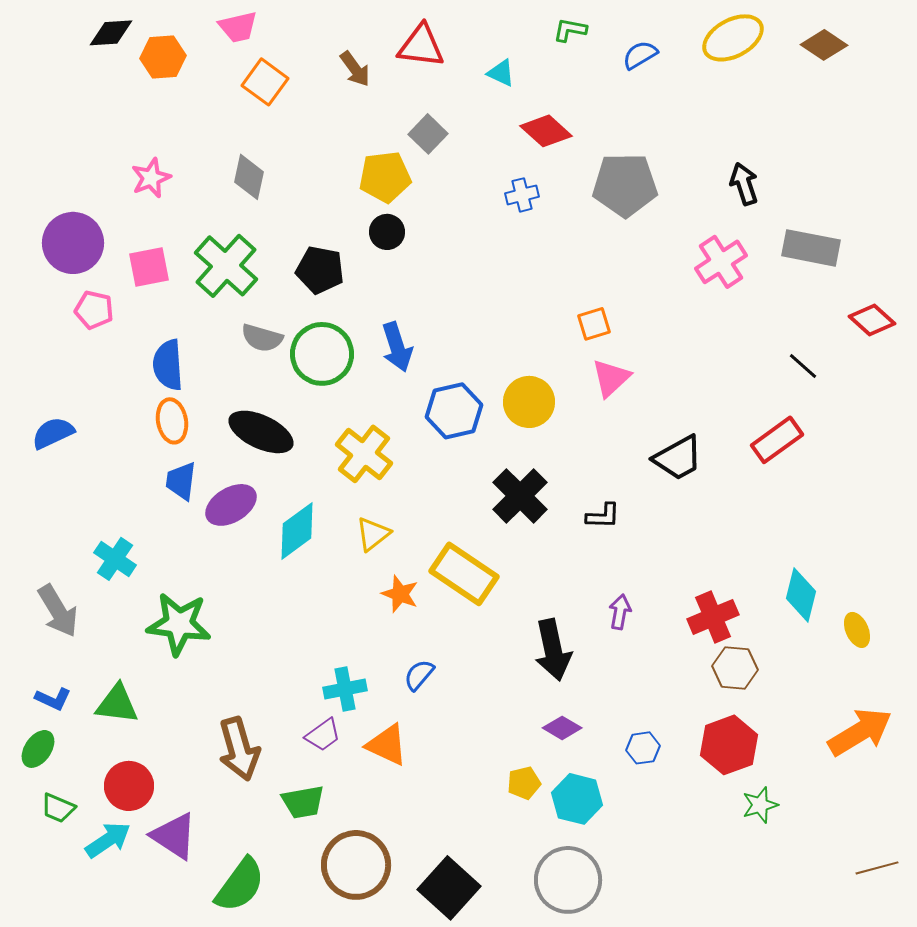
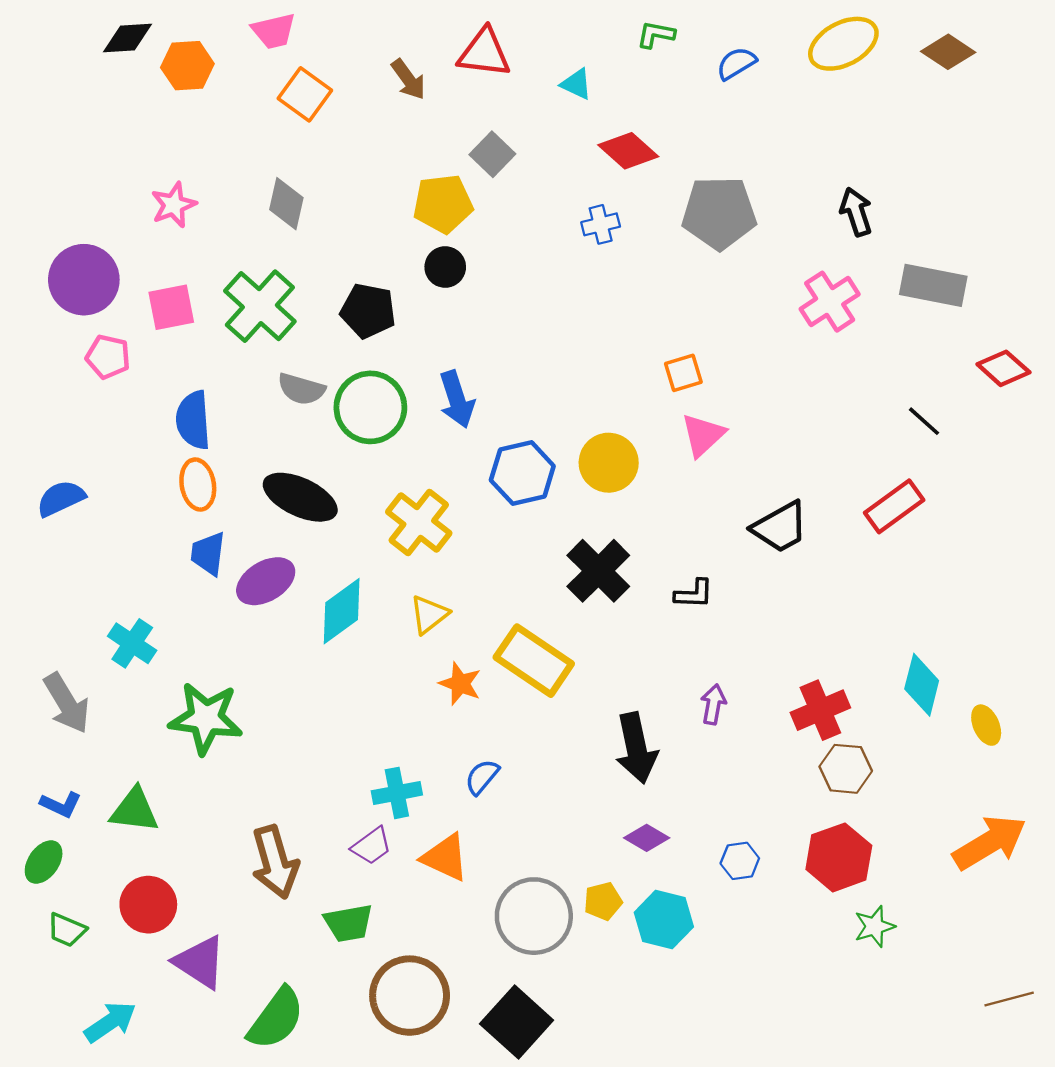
cyan arrow: (108, 840) -> (110, 1022), moved
gray circle: (568, 880) -> (534, 916), moved

